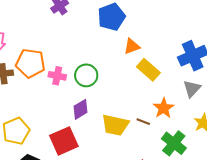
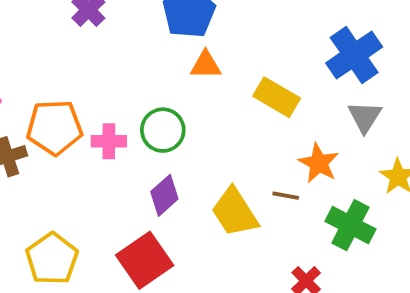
orange triangle: (132, 46) -> (206, 65), moved, turned 30
yellow trapezoid: (115, 125) -> (235, 212), turned 56

